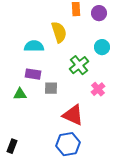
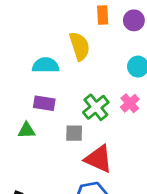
green cross: (79, 65) -> (96, 107), moved
gray square: (51, 88) -> (74, 133), moved
pink cross: (98, 89) -> (130, 103), moved

